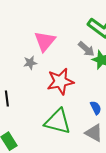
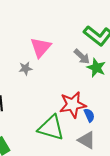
red star: (60, 81) -> (73, 105), moved

